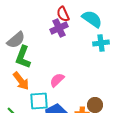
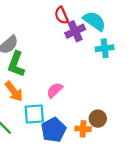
purple cross: (59, 28) -> (75, 31), moved

